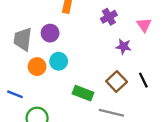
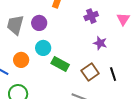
pink triangle: (144, 25) -> (123, 19), moved
orange circle: (37, 67) -> (21, 60), moved
green rectangle: (83, 93) -> (60, 64), moved

